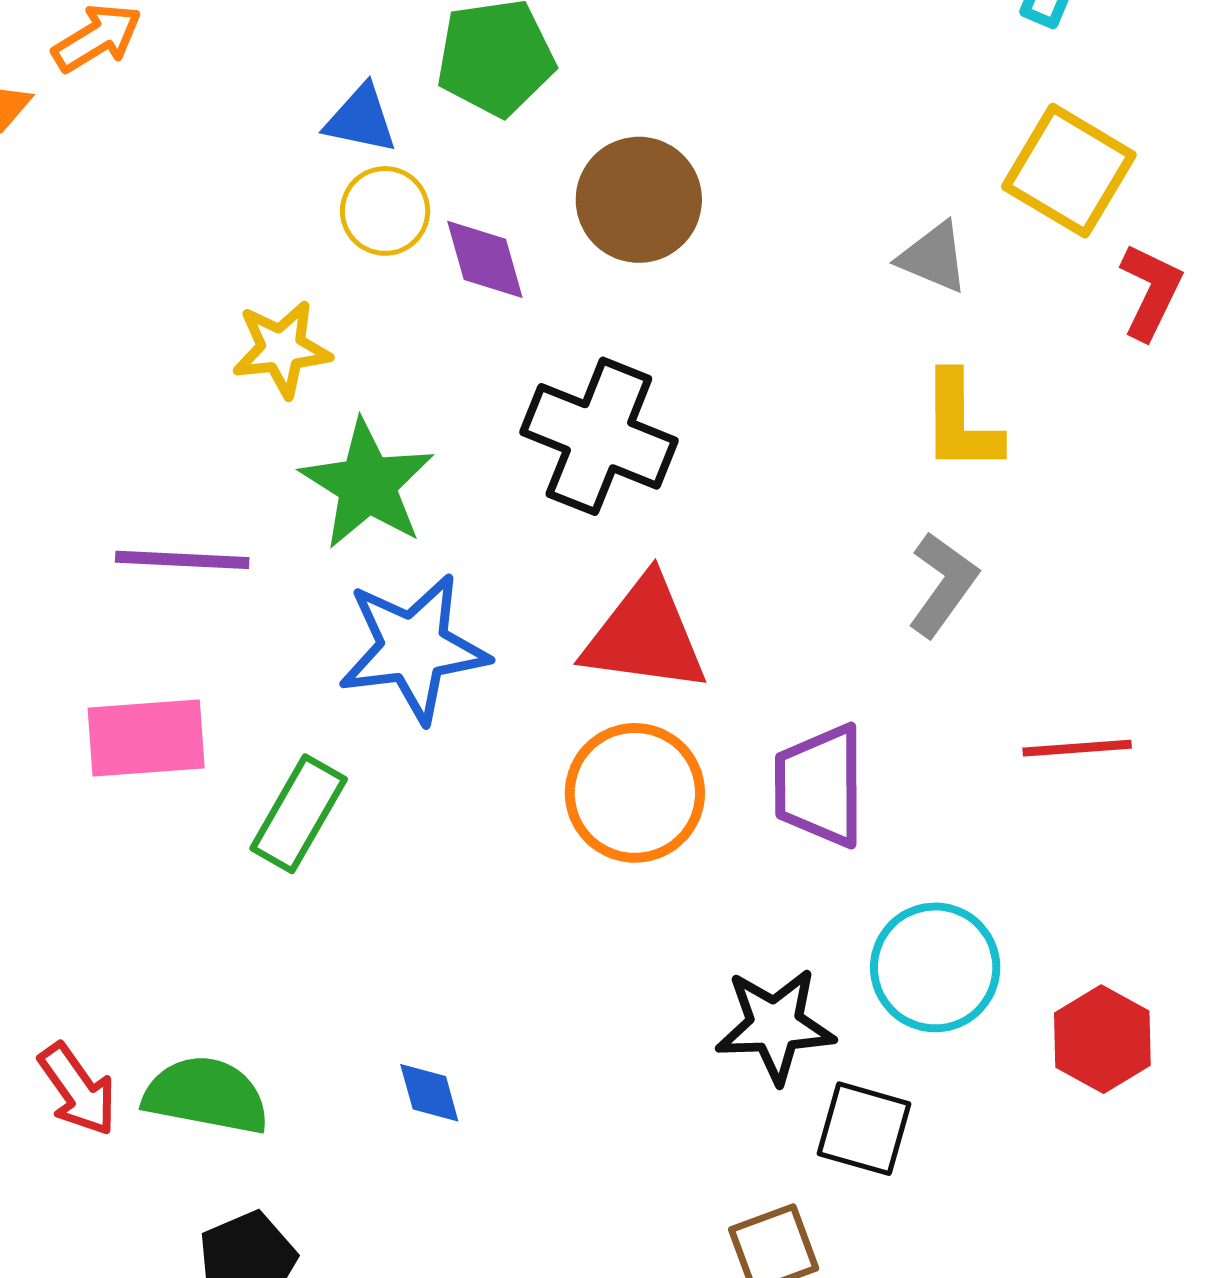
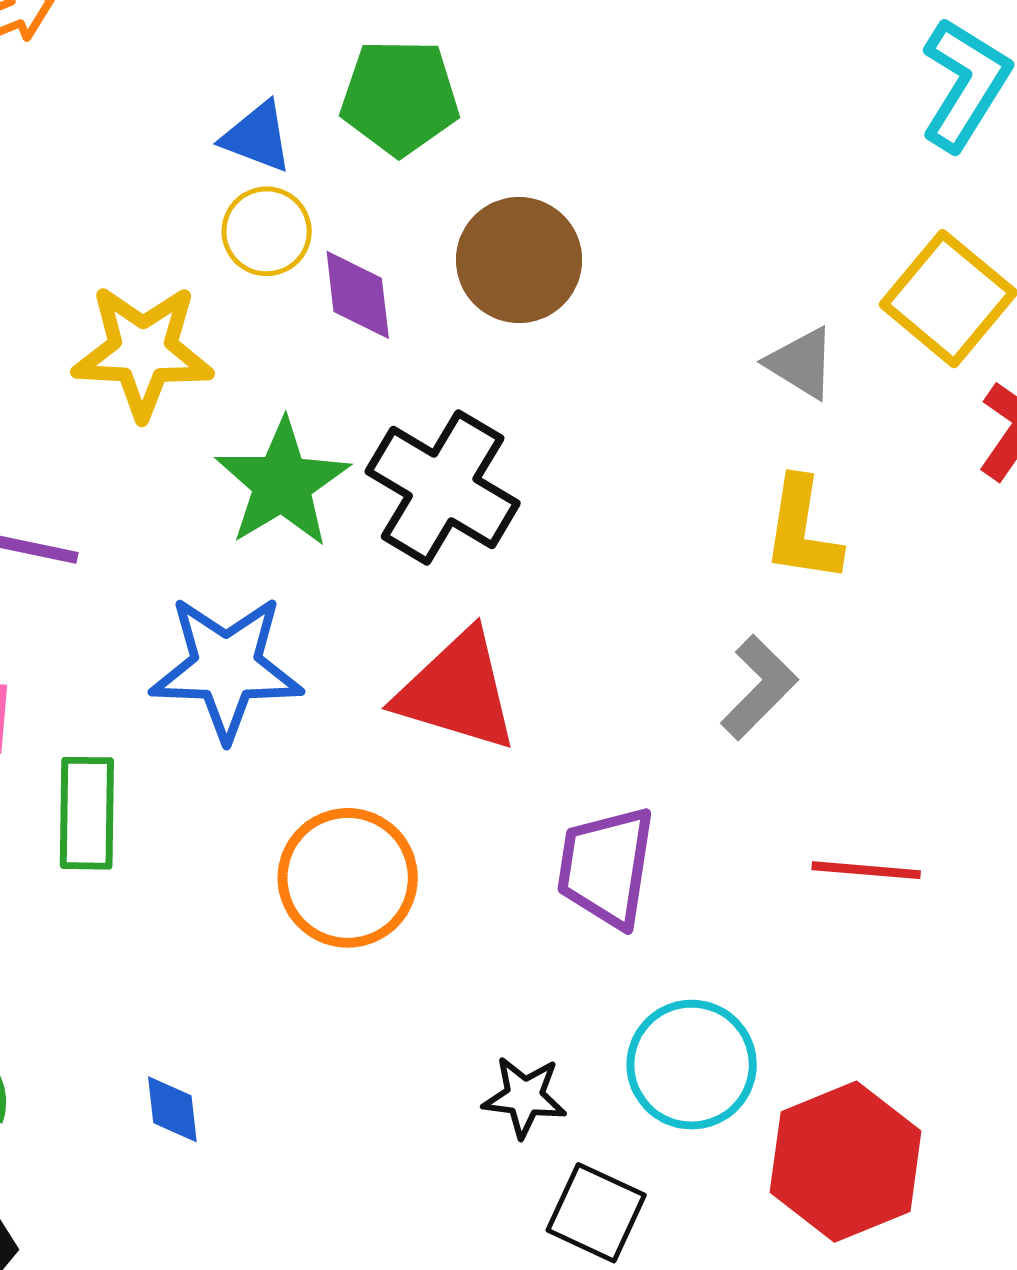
yellow star: (282, 349) -> (143, 351), size x1.4
green star: (367, 484) -> (282, 483), moved
orange circle: (635, 793) -> (348, 878), moved
green rectangle: (299, 814) -> (87, 813), turned -38
black star: (775, 1025) -> (524, 1097), size x0.7
red hexagon: (1102, 1039) -> (846, 1162), size x1.5

